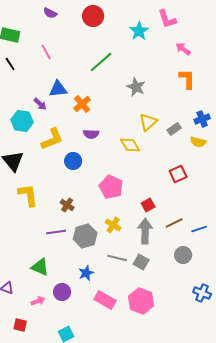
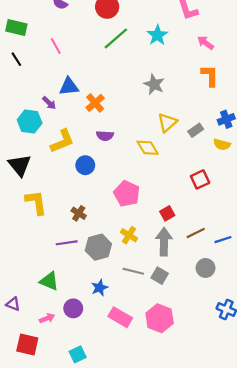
cyan star: (139, 31) -> (157, 35), moved
green line: (101, 62) -> (116, 38), moved
red square: (20, 325) -> (27, 344), size x1.5

